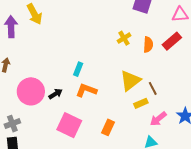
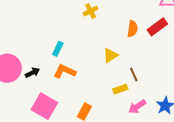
yellow cross: (124, 38) -> (91, 11), moved
yellow triangle: (130, 81) -> (110, 55), moved, size x0.7

